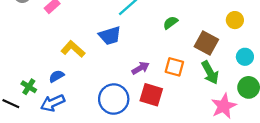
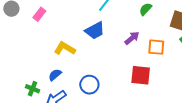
purple arrow: (140, 68) -> (132, 38), moved
blue circle: (114, 99) -> (89, 85), moved, size x0.7

